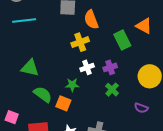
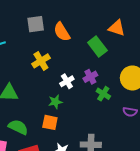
yellow cross: (80, 42) -> (41, 61), moved
green cross: (112, 90) -> (103, 94), moved
green semicircle: (43, 94) -> (18, 127), moved

